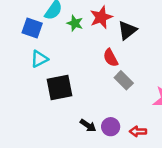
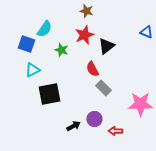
green star: (75, 23) -> (61, 50), moved
black arrow: (88, 126) -> (73, 126), turned -64
purple circle: (111, 127) -> (94, 119), moved

